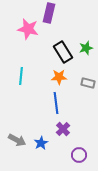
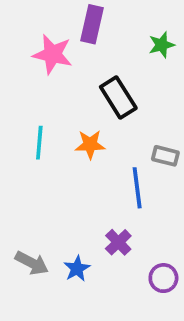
green star: (86, 48) -> (162, 45), moved
orange star: (59, 77) -> (90, 145), moved
blue line: (56, 103) -> (137, 188), moved
purple circle: (79, 155) -> (163, 278), moved

